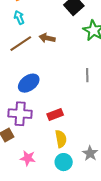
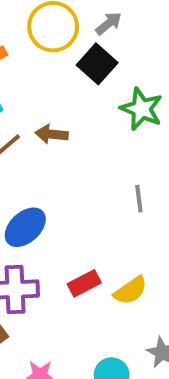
yellow semicircle: (61, 139) -> (130, 291), moved, turned 72

